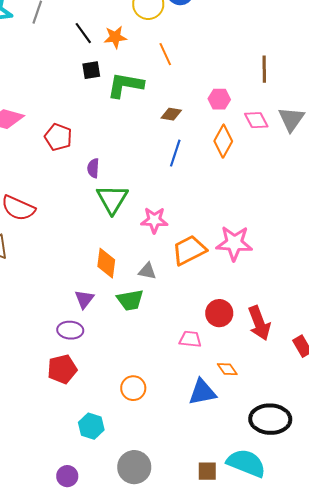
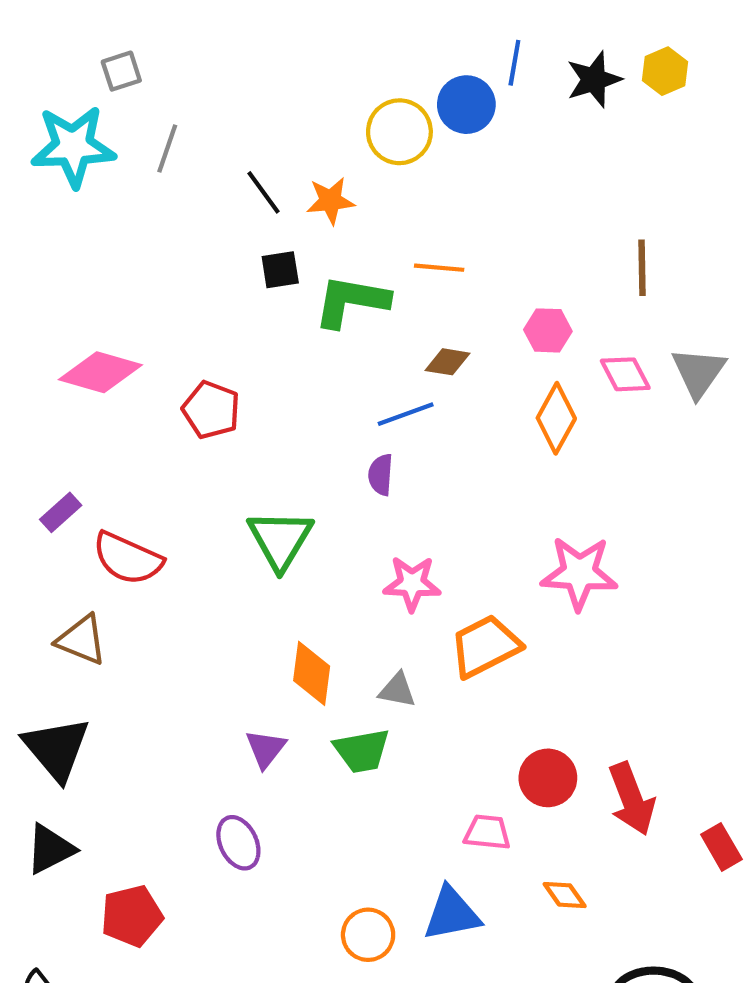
orange line: (165, 54) -> (439, 268), moved, turned -60
blue line: (175, 153) -> (406, 414), moved, turned 52
purple semicircle: (93, 168) -> (381, 475), moved
green triangle: (112, 199) -> (280, 540), moved
pink star: (234, 243) -> (579, 573), moved
purple ellipse: (70, 330) -> (238, 843), moved, turned 60
red pentagon: (62, 369) -> (132, 916), moved
blue triangle: (202, 392) -> (452, 914), moved

